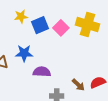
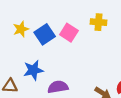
yellow cross: (88, 24) -> (98, 22), size x0.6

